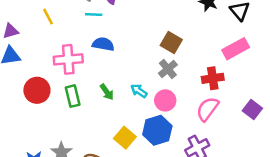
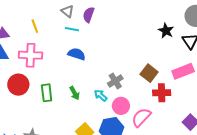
brown square: (171, 42) -> (149, 73), moved
pink cross: (68, 59) -> (31, 55), moved
gray cross: (168, 69) -> (115, 81), moved
pink semicircle: (208, 109) -> (141, 117), moved

